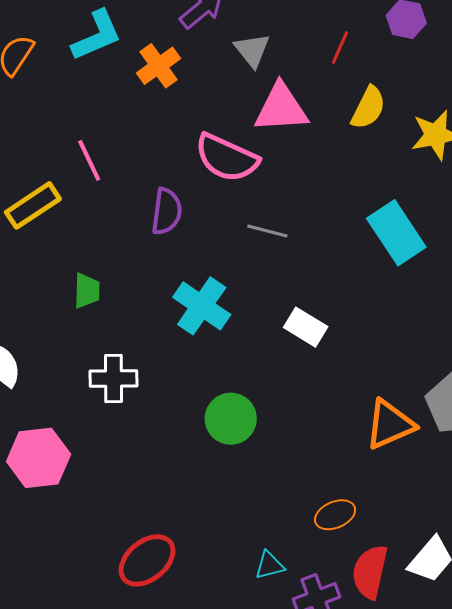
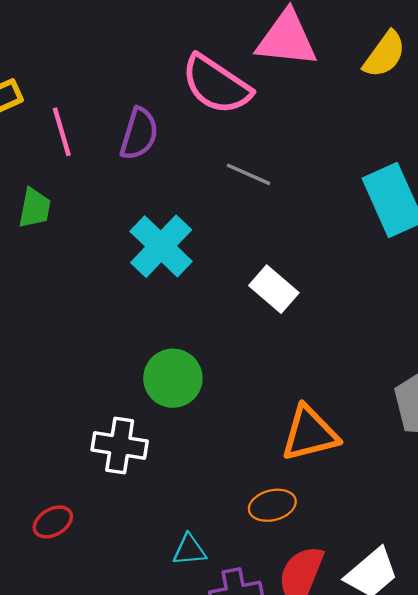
pink line: (89, 160) -> (62, 132), moved
white cross: (114, 378) -> (120, 445), moved
orange triangle: (390, 424) -> (310, 433), moved
red ellipse: (147, 560) -> (53, 522), size x0.6

